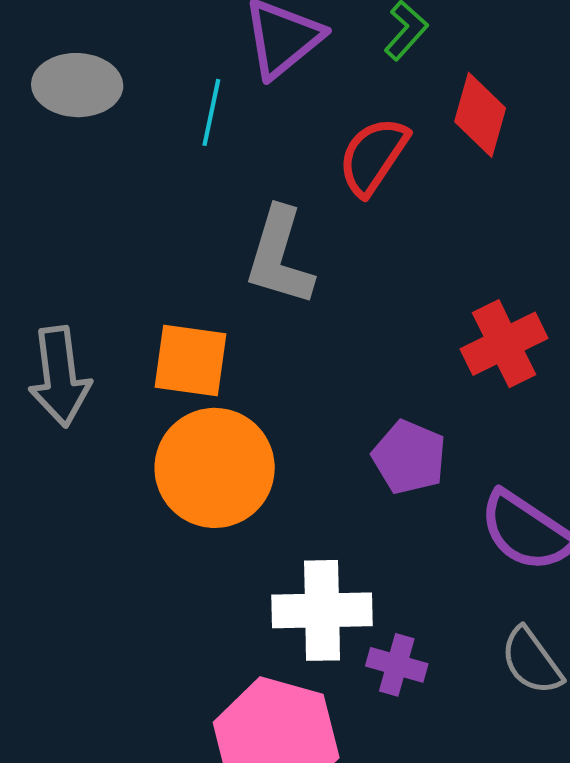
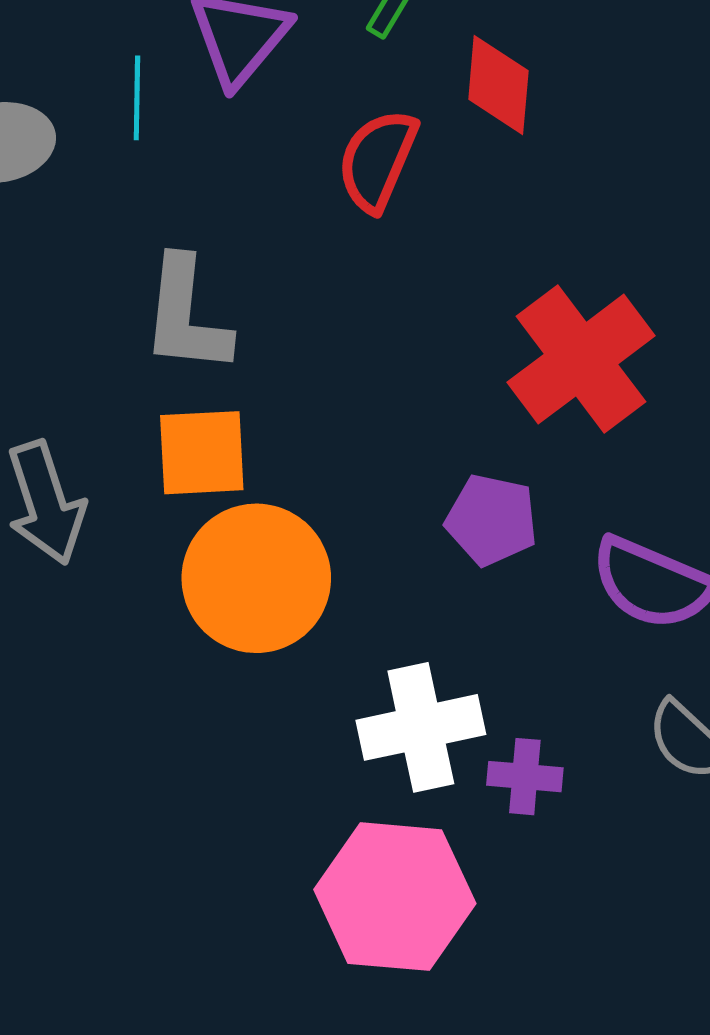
cyan line: (211, 112) -> (137, 98), moved
gray L-shape: (280, 257) -> (186, 315), moved
red cross: (504, 344) -> (581, 359), size x1.4

